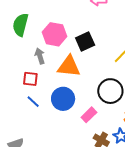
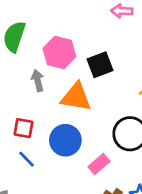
red square: (30, 79) -> (23, 128), moved
blue line: (33, 102) -> (27, 159), moved

